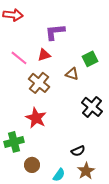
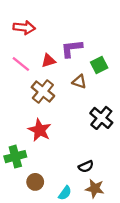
red arrow: (13, 15) -> (24, 28), moved
purple L-shape: (55, 32) -> (72, 49), moved
brown star: (86, 171) -> (95, 189), turned -30

